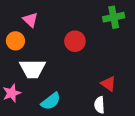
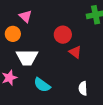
red triangle: (108, 84) -> (75, 52), moved
cyan semicircle: (51, 101) -> (42, 85), turned 72

